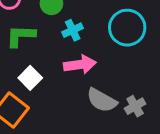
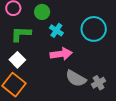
cyan cross: (73, 30) -> (56, 30), turned -32
white square: (30, 78) -> (17, 60), moved

